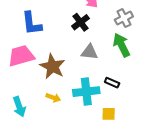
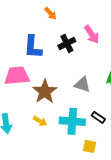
black cross: (80, 22) -> (67, 43), moved

